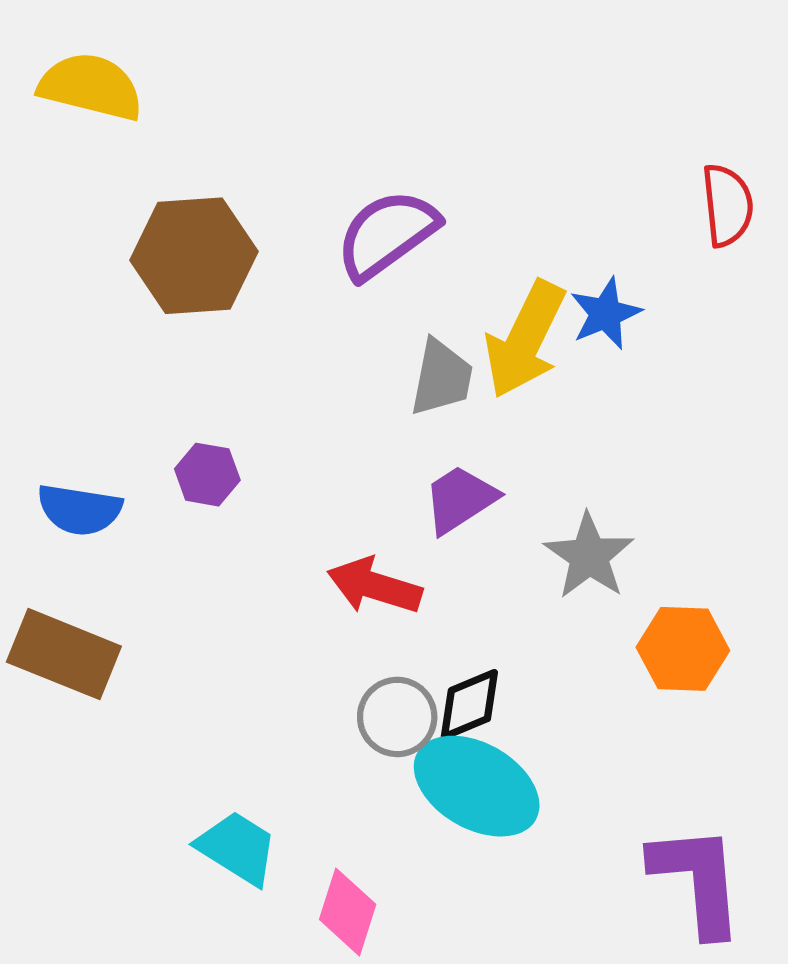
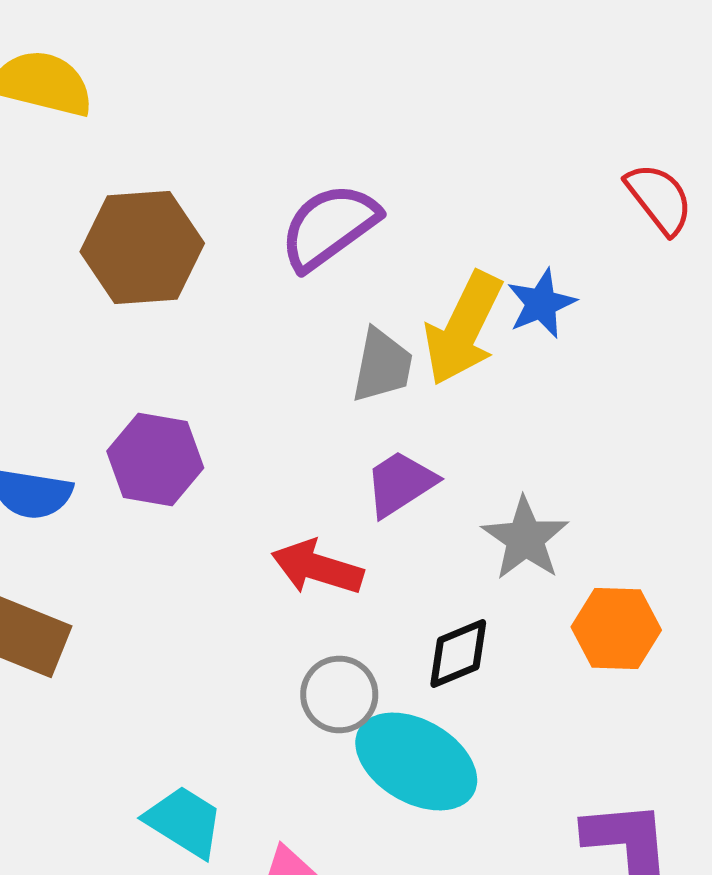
red semicircle: (727, 205) -> (659, 198), turned -32
purple hexagon: (207, 475) -> (155, 460), size x1.5
black diamond: (469, 705) -> (458, 654), moved

